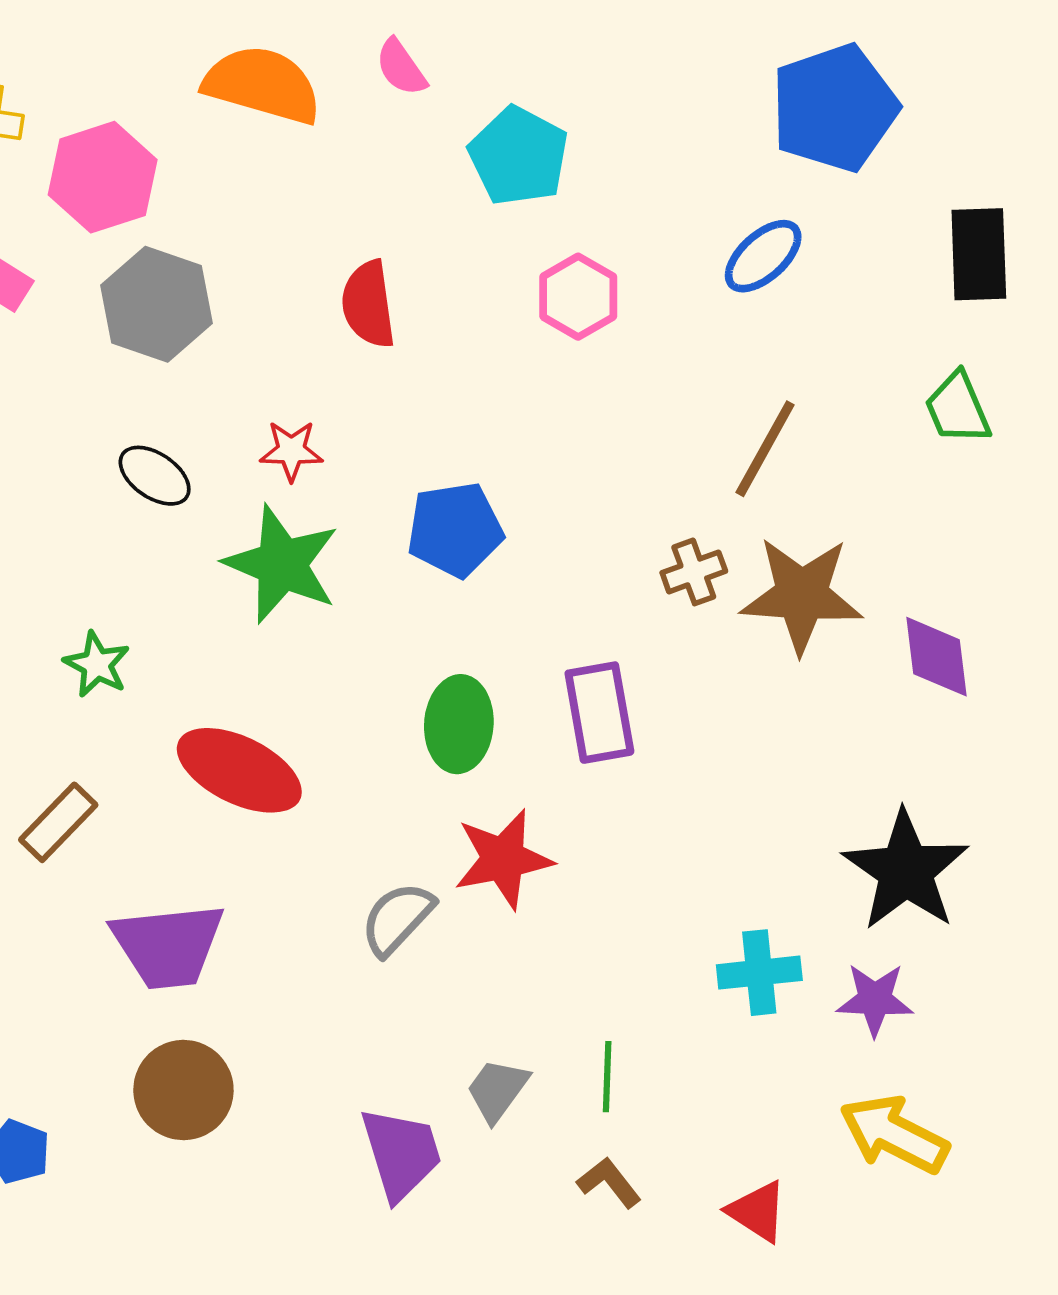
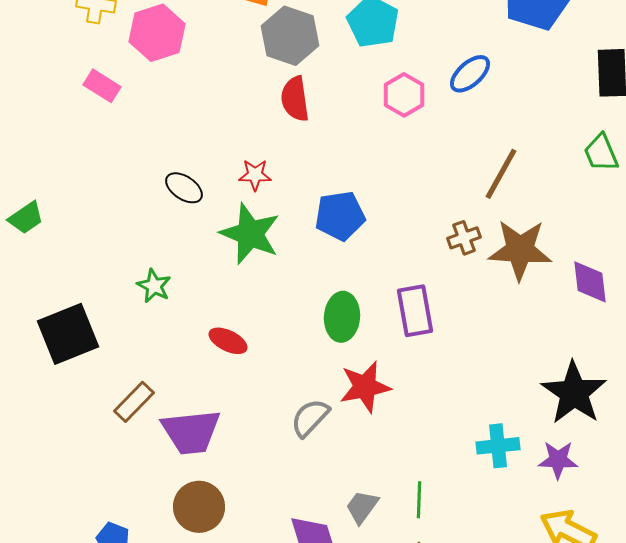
blue ellipse: (763, 256) -> (470, 74), moved
gray hexagon: (156, 304) -> (290, 36), moved
red ellipse: (239, 770) -> (228, 341), size x0.6
brown rectangle: (58, 822) -> (134, 402), moved

